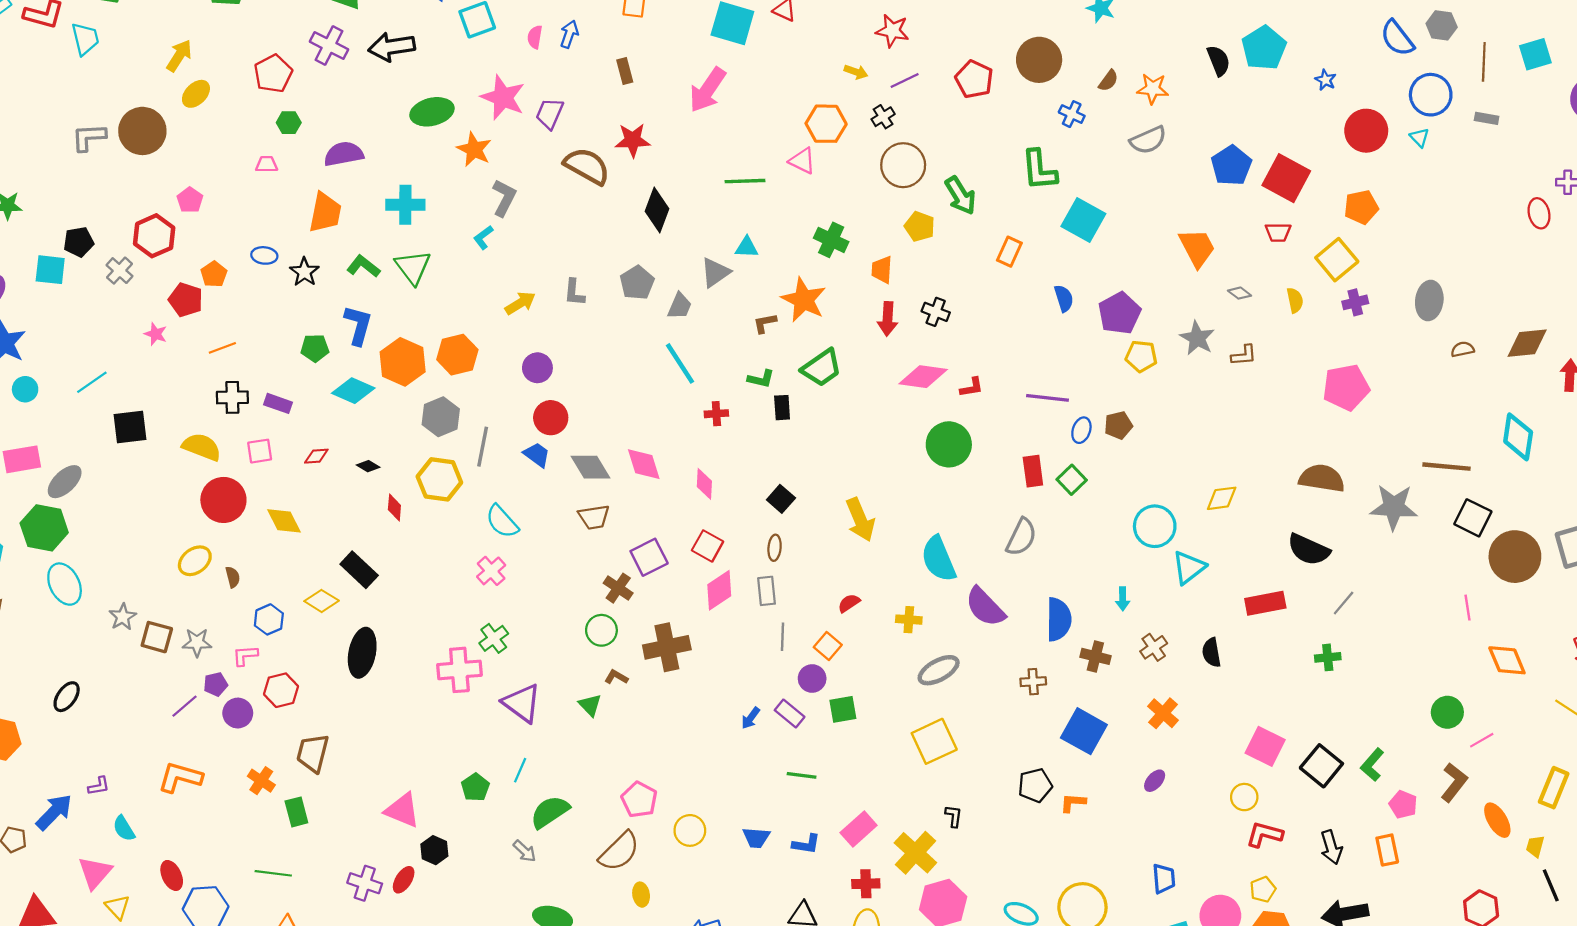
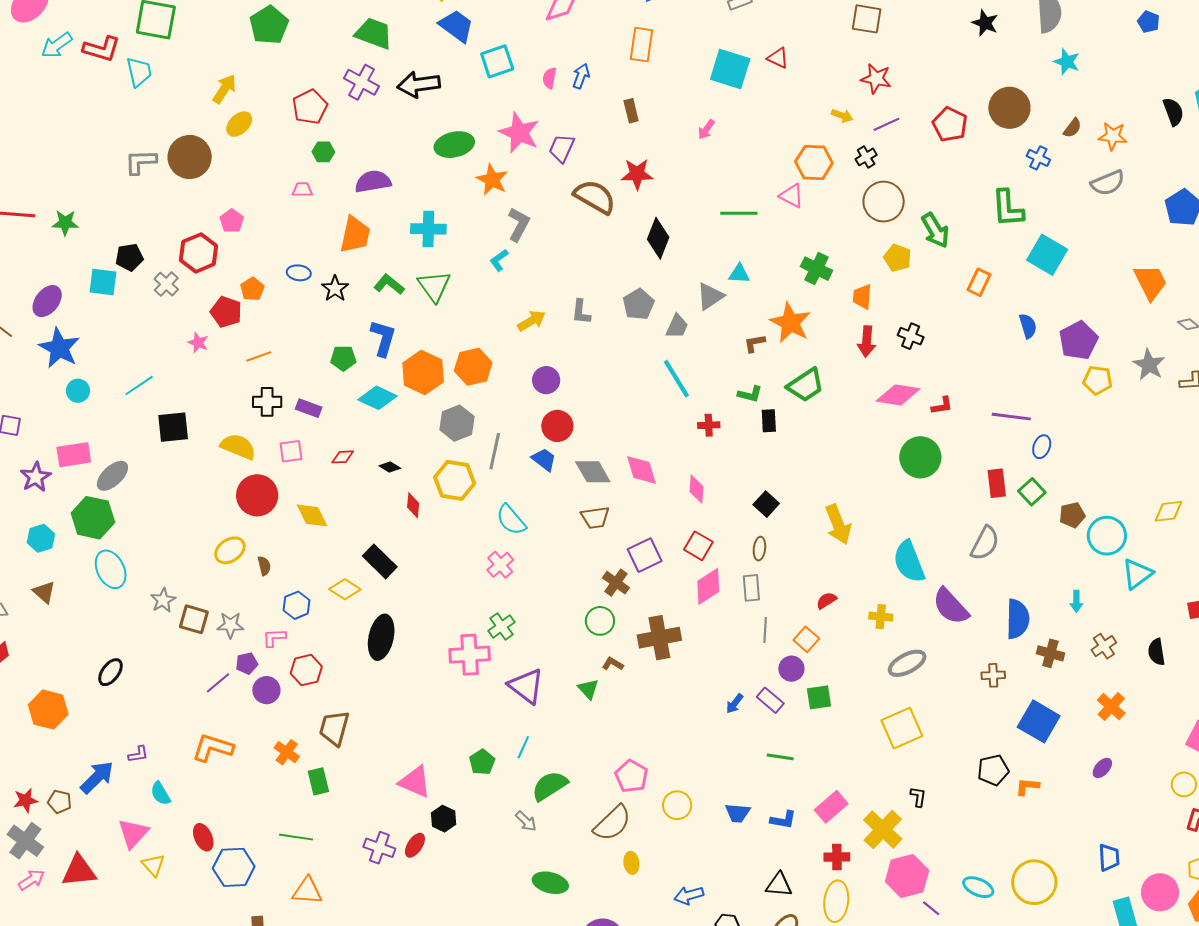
pink arrow: (708, 90) -> (706, 129), size x0.5
brown pentagon: (1118, 425) -> (1072, 515), moved

